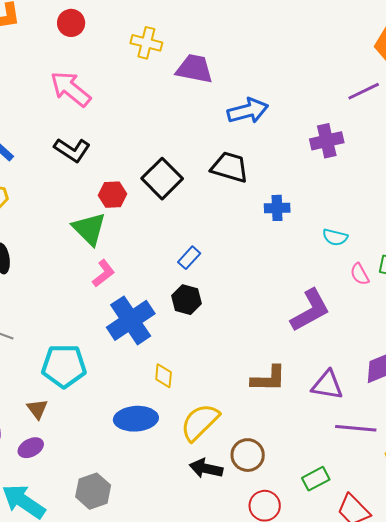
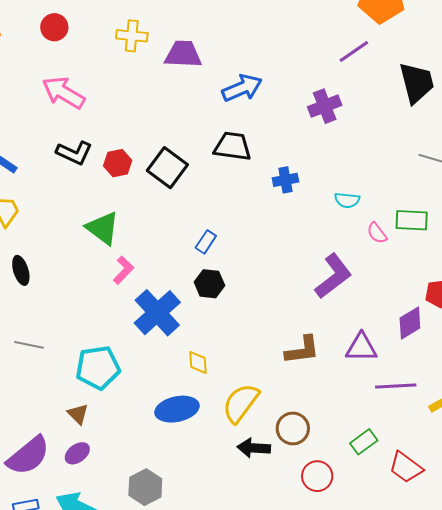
red hexagon: (113, 195) -> (118, 163), moved

